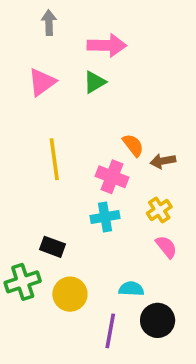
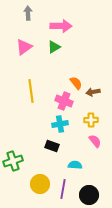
yellow cross: (159, 210) -> (91, 120), turned 32
black rectangle: (52, 247) -> (52, 146), moved
yellow circle: (70, 294) -> (40, 184), moved
black circle: (158, 320) -> (89, 195), moved

